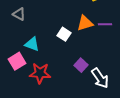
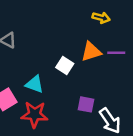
cyan triangle: (32, 44) -> (35, 84), moved
purple square: (81, 65) -> (86, 104), turned -32

